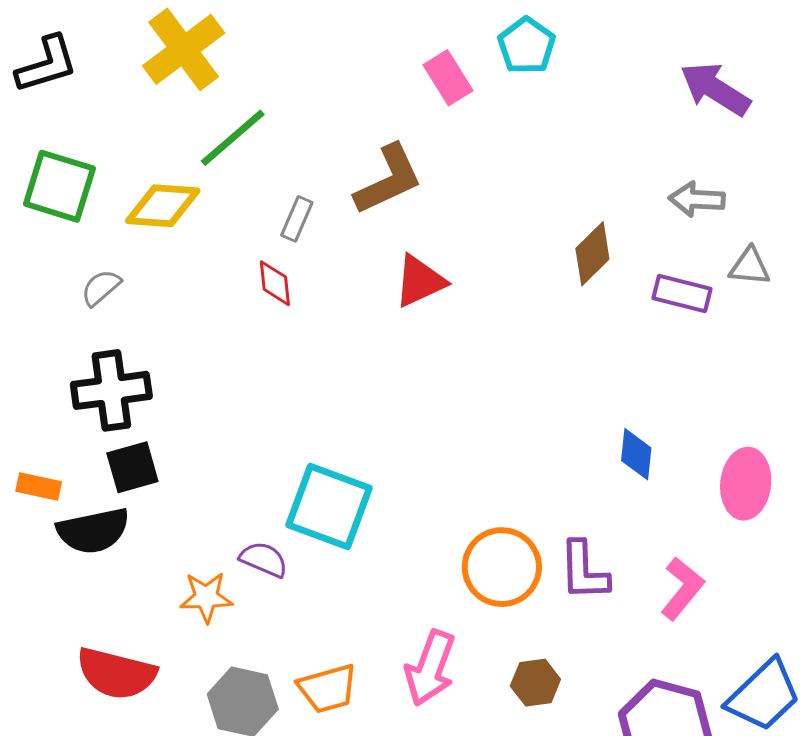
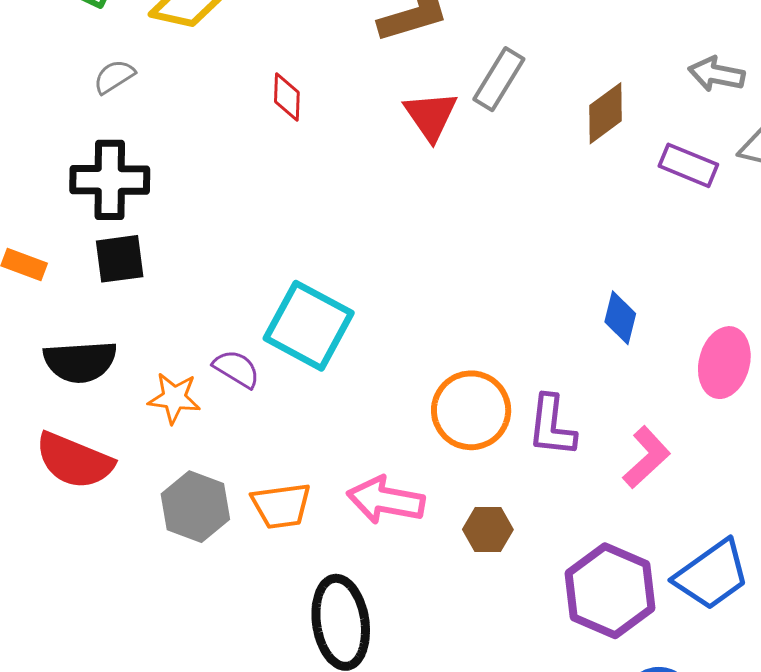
gray rectangle: (297, 219) -> (499, 79), moved, size x1.4
red triangle: (420, 281) -> (431, 116), turned -48
black semicircle: (93, 531) -> (80, 362), moved
pink arrow: (430, 668) -> (386, 500), turned 72

